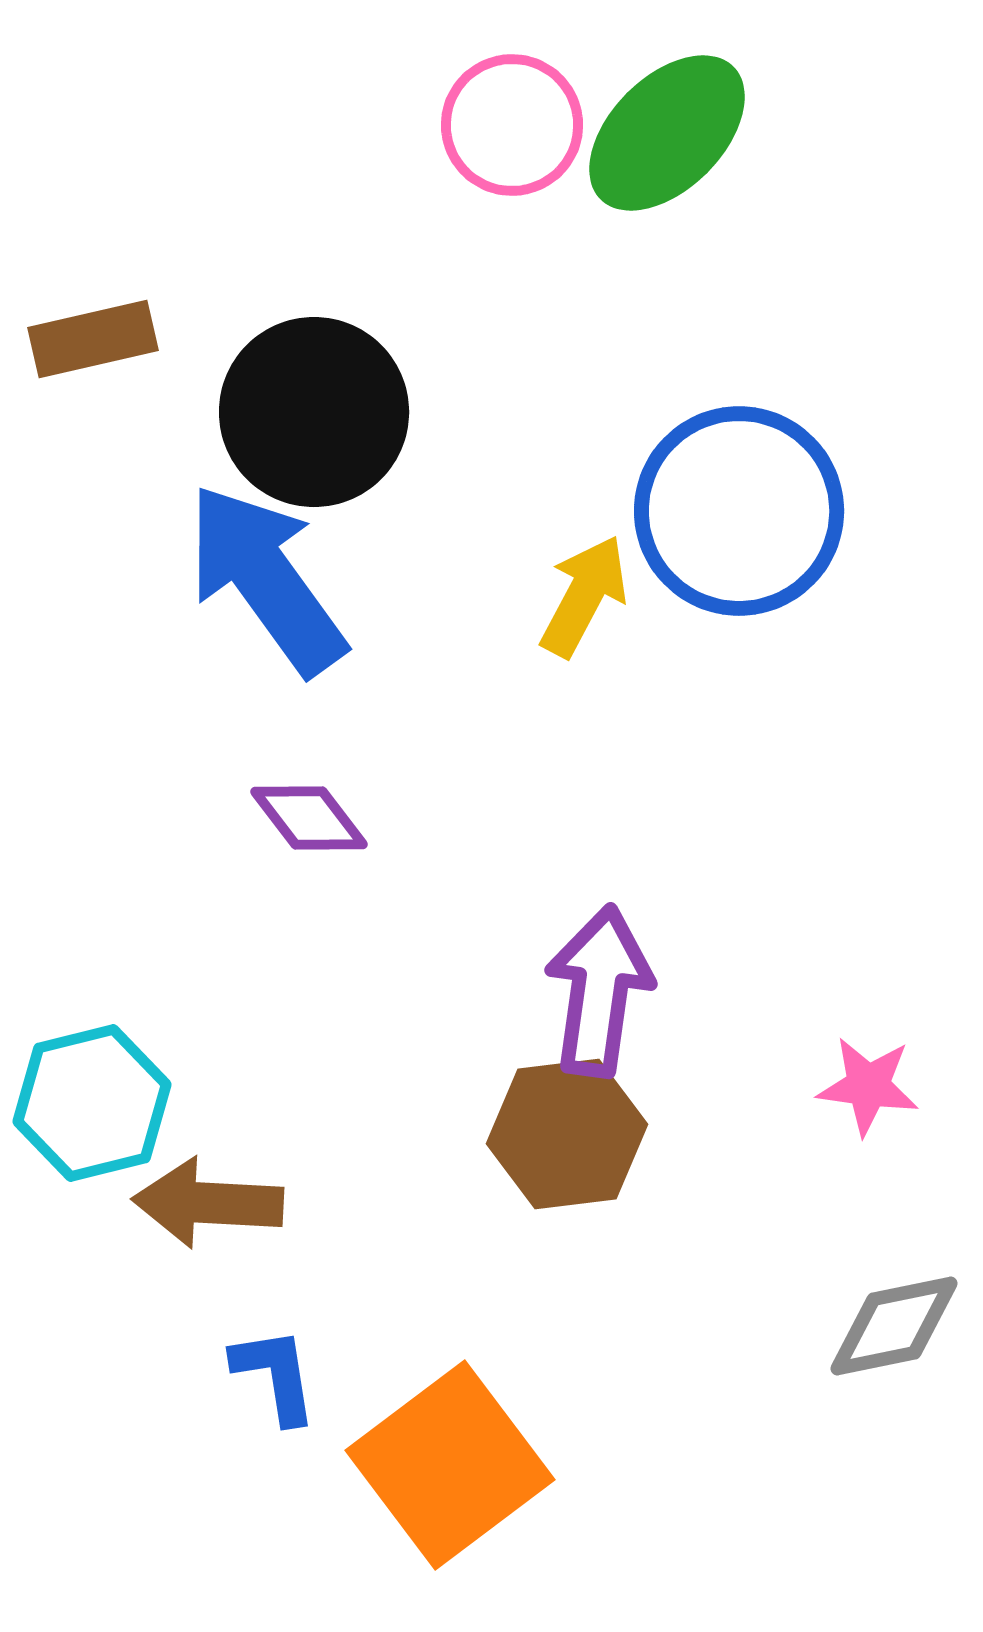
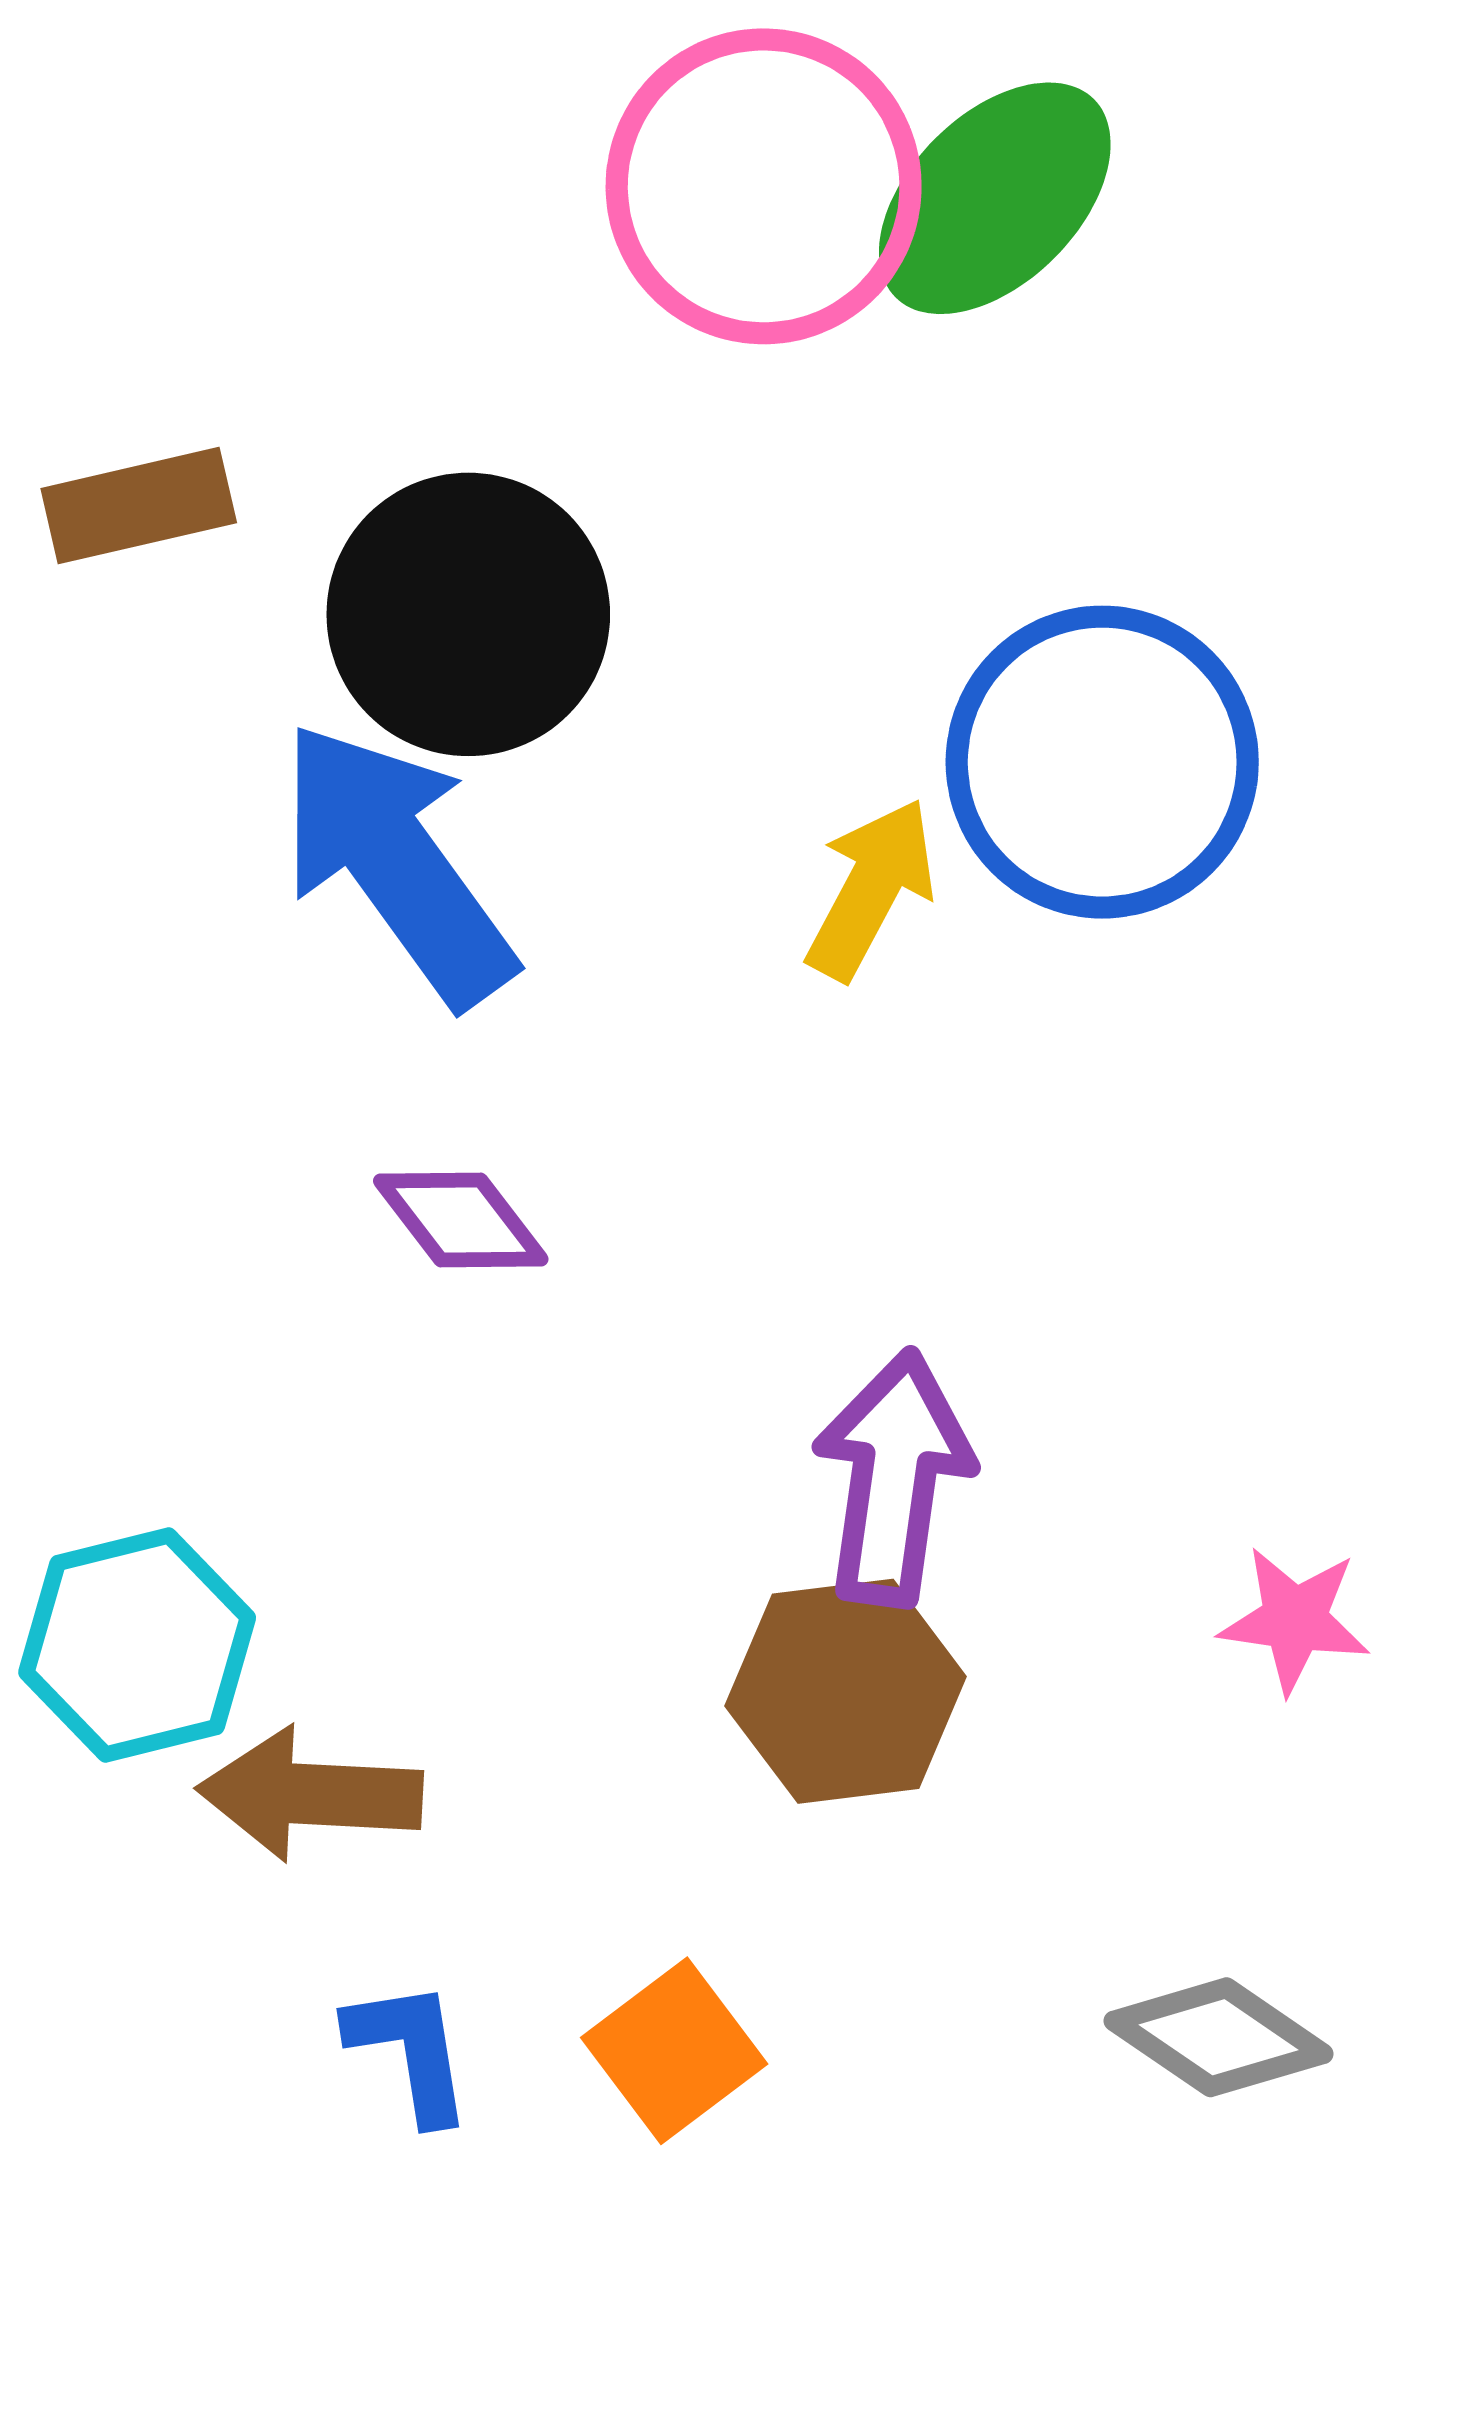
pink circle: (512, 125) -> (764, 186), size x1.5
gray diamond: (894, 1326) -> (1218, 2037), moved, turned 46
orange square: (450, 1465) -> (674, 2051), moved, size x0.6

